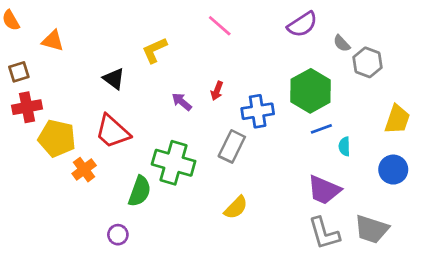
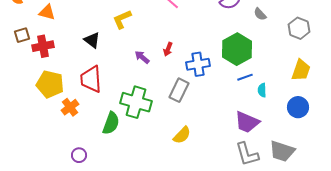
gray hexagon: (367, 62) -> (299, 28), moved
red cross: (27, 107) -> (43, 46), moved
red trapezoid: (112, 132) -> (91, 79), turned 44
purple circle: (118, 235) -> (79, 155), moved

